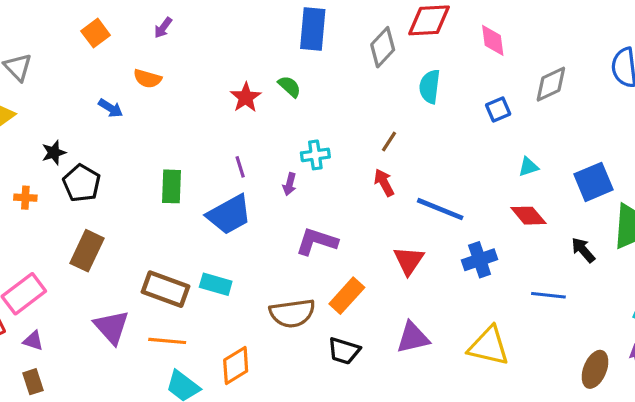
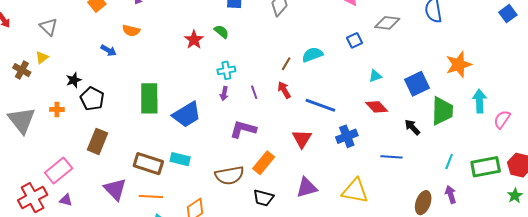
gray diamond: (551, 84) -> (387, 23), turned 35
cyan semicircle: (430, 87) -> (312, 55), moved, turned 65
cyan cross: (315, 155) -> (226, 70), moved
purple line: (240, 167) -> (254, 92), moved
green rectangle: (172, 186) -> (149, 98), size x1.4

